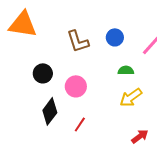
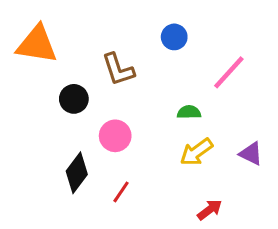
blue circle: (115, 37) -> (174, 37), moved
black circle: (43, 73) -> (74, 99), moved

